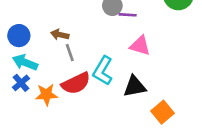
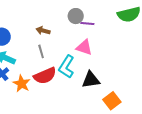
brown arrow: (60, 35) -> (43, 31), moved
pink triangle: (140, 46) -> (84, 47), moved
orange star: (46, 95) -> (22, 84), turned 30

